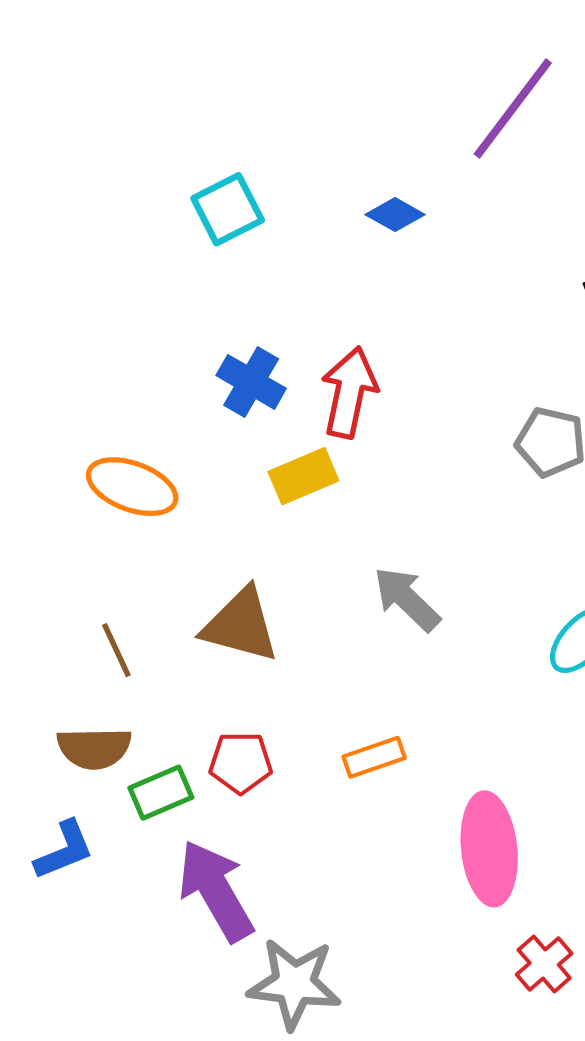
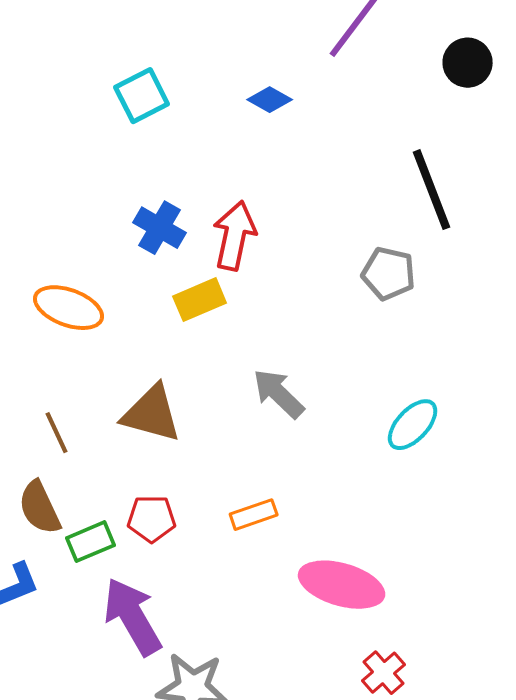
brown semicircle: (94, 748) -> (40, 508), turned 66
pink ellipse: (489, 849) -> (342, 585), turned -68

